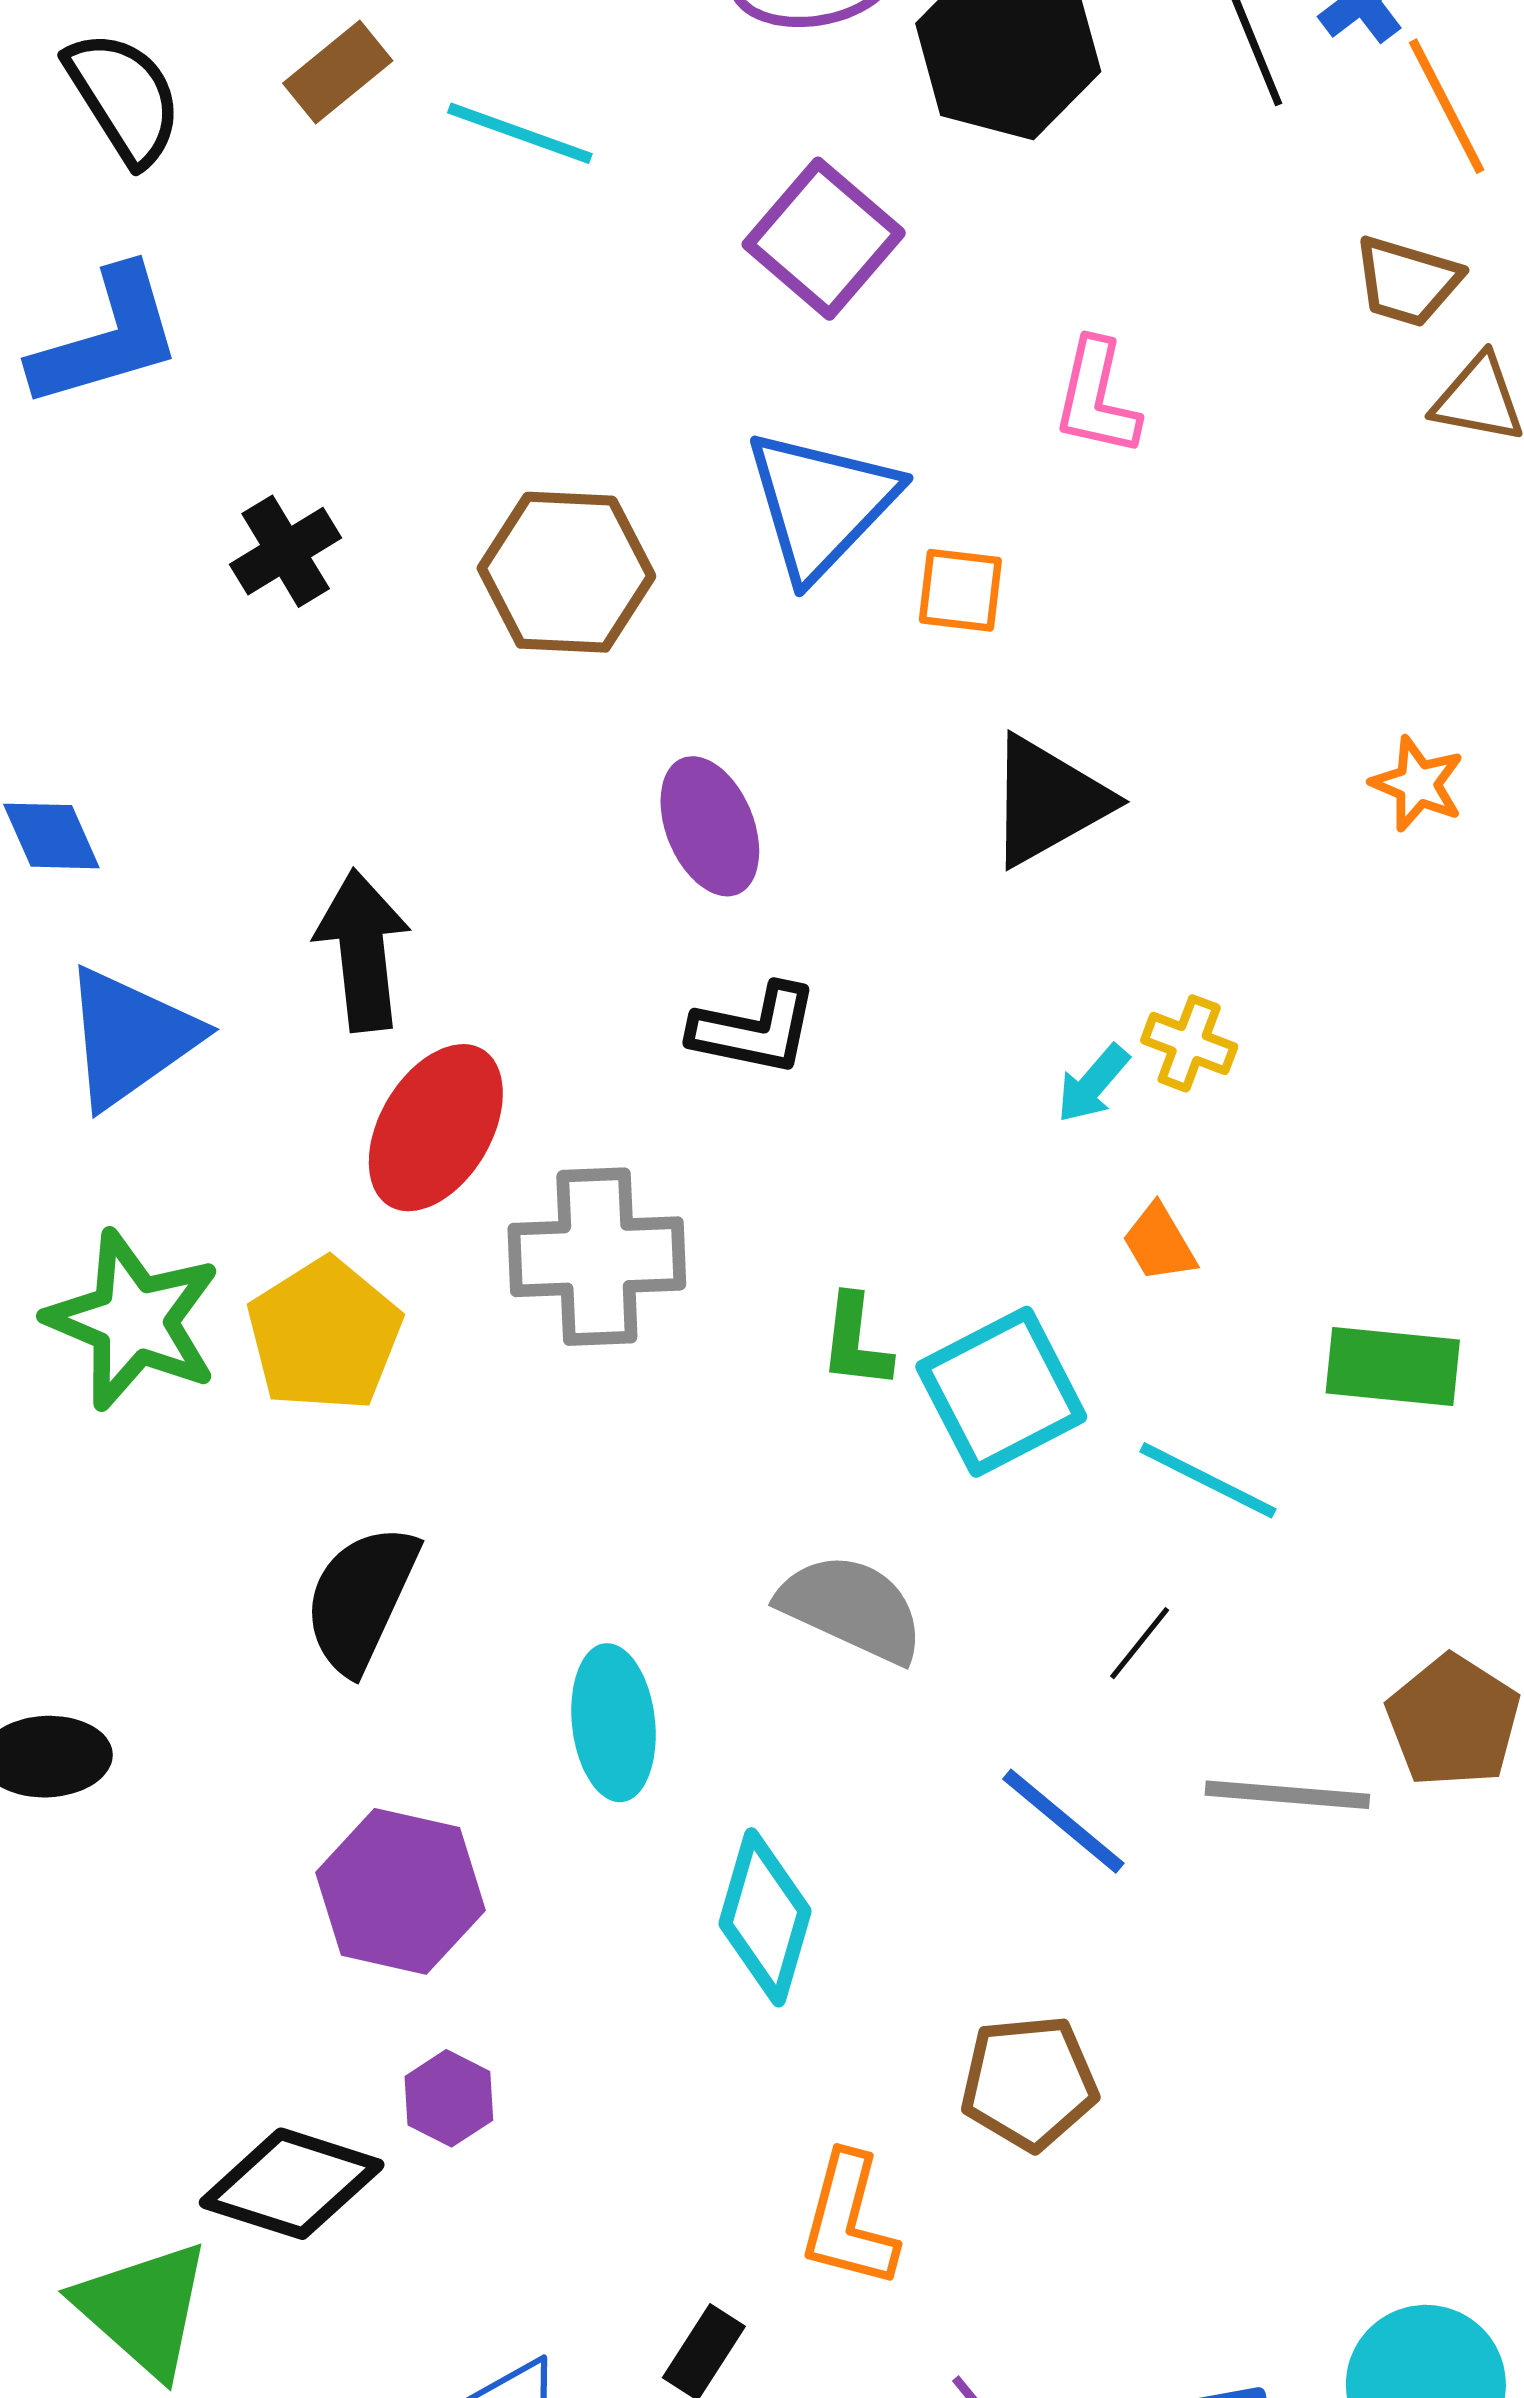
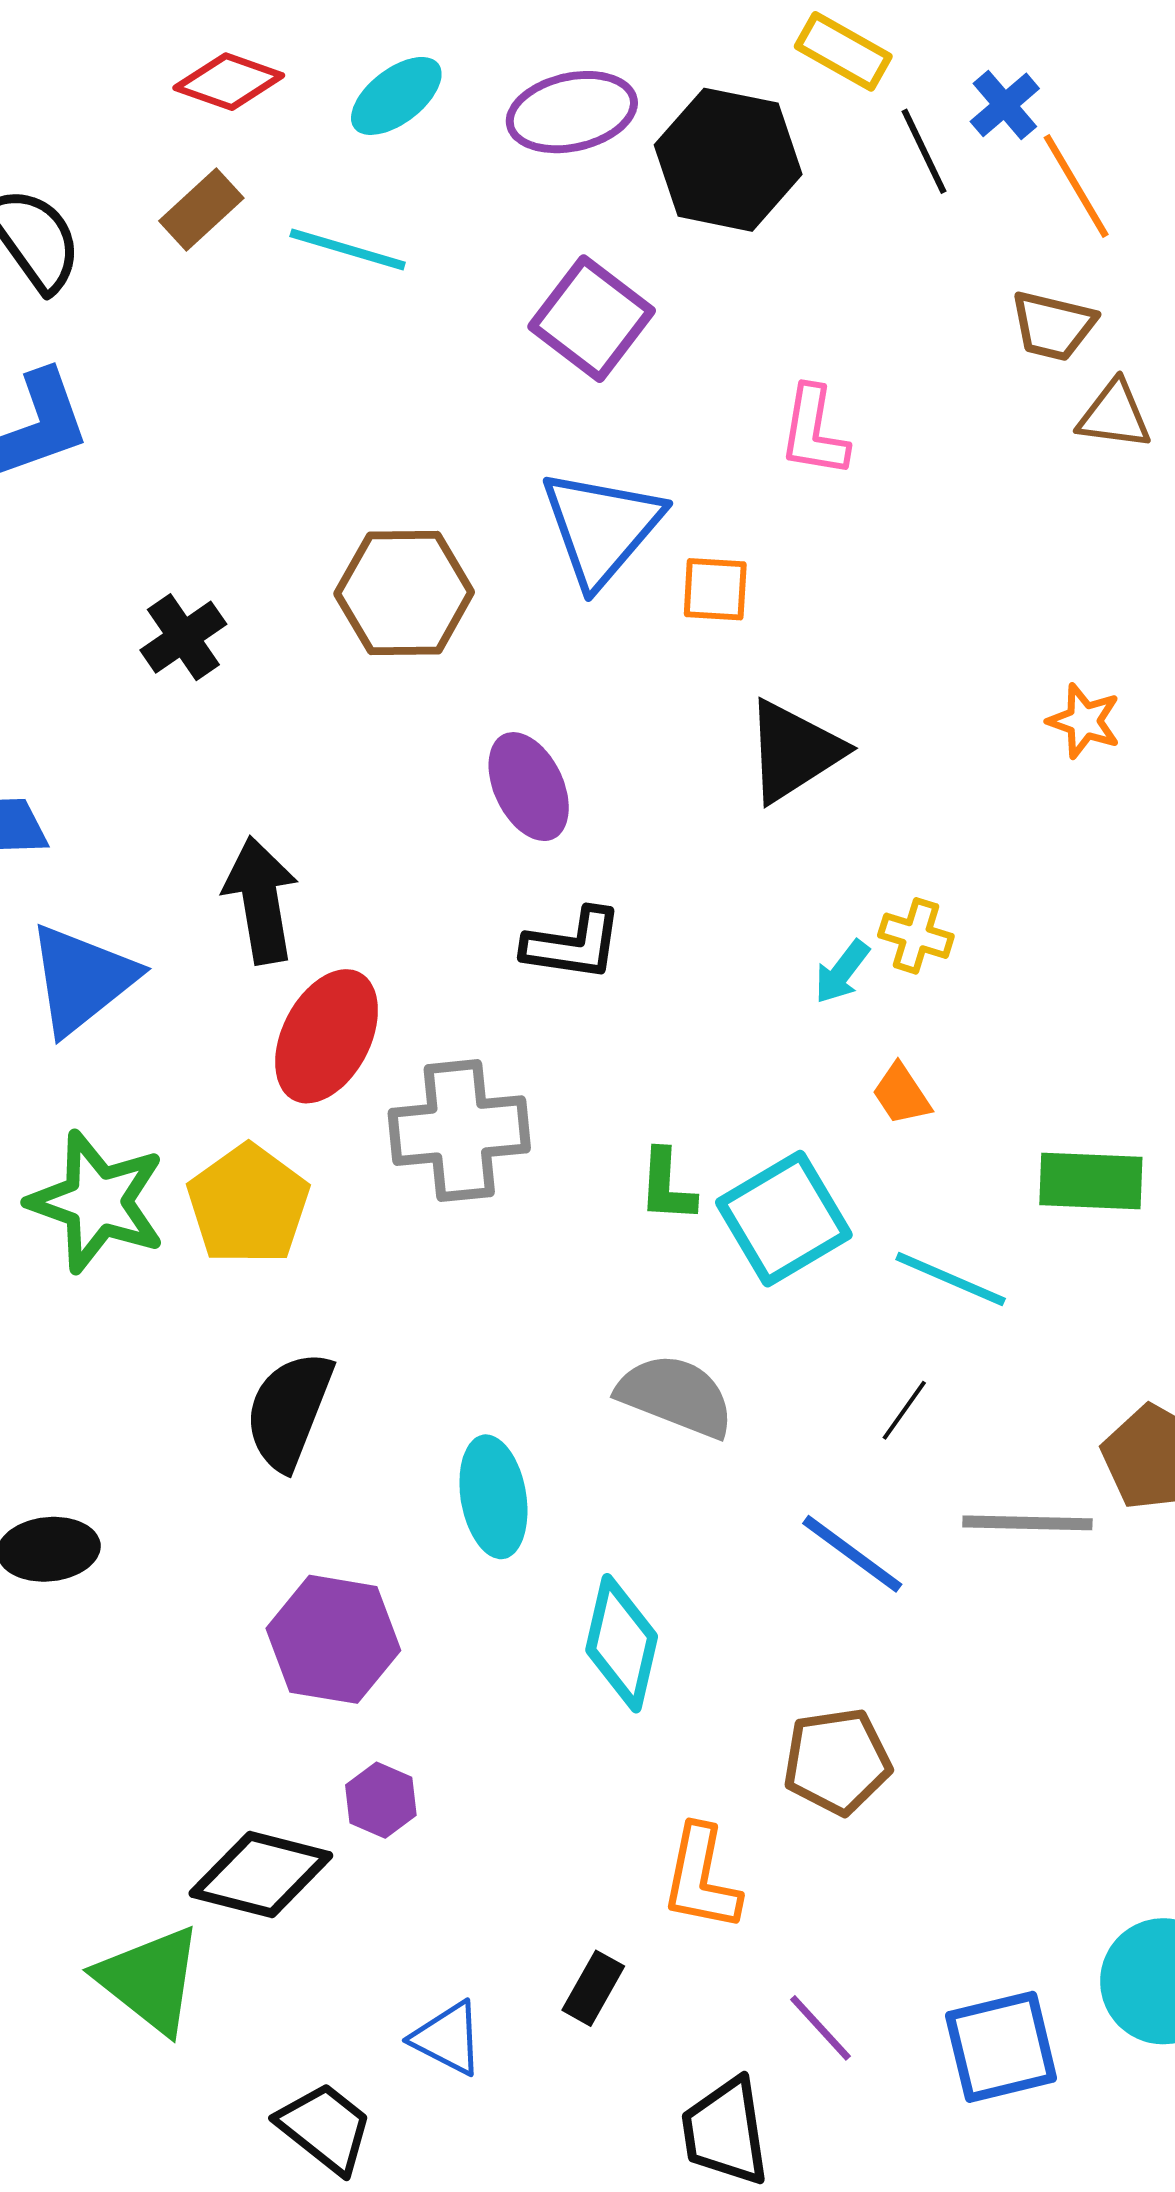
black cross: (286, 551) -> (183, 637), moved

